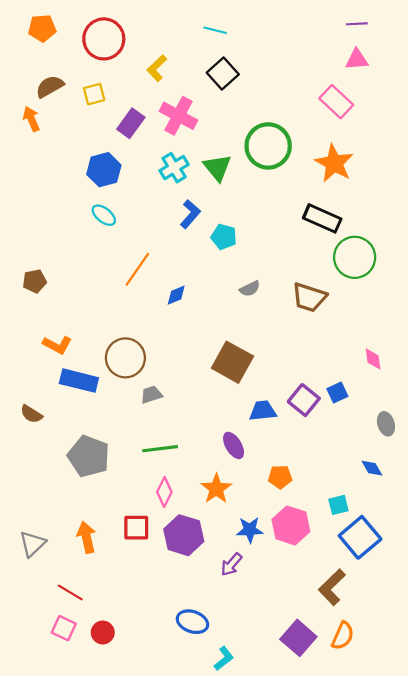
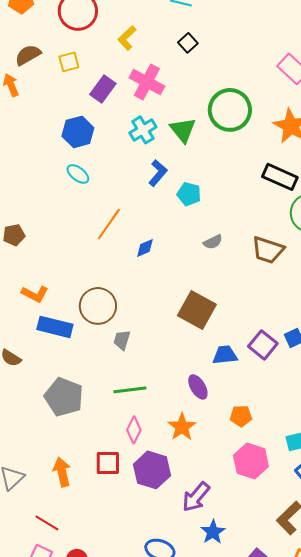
black square: (223, 74) -> (188, 43), size x0.7
gray trapezoid: (151, 395) -> (122, 340), turned -55
blue star: (250, 530) -> (213, 532), moved, turned -30
purple arrow: (231, 564) -> (196, 497), size x1.4

